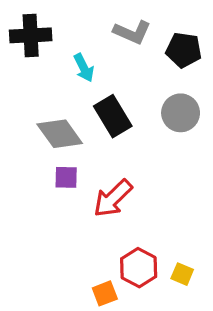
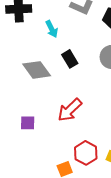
black rectangle: (113, 116) -> (70, 59), size x0.7
purple square: (66, 177) -> (28, 123), moved

